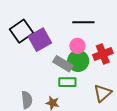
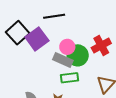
black line: (83, 22) -> (54, 16), moved
pink circle: (77, 46) -> (67, 47), moved

